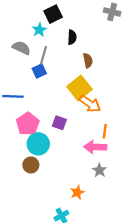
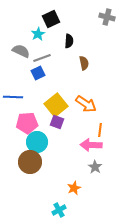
gray line: (44, 55) -> (42, 58), turned 54
yellow square: (79, 88) -> (56, 105), moved
pink pentagon: (28, 124) -> (27, 123), turned 30
brown circle: (31, 165) -> (30, 162), size x1.5

